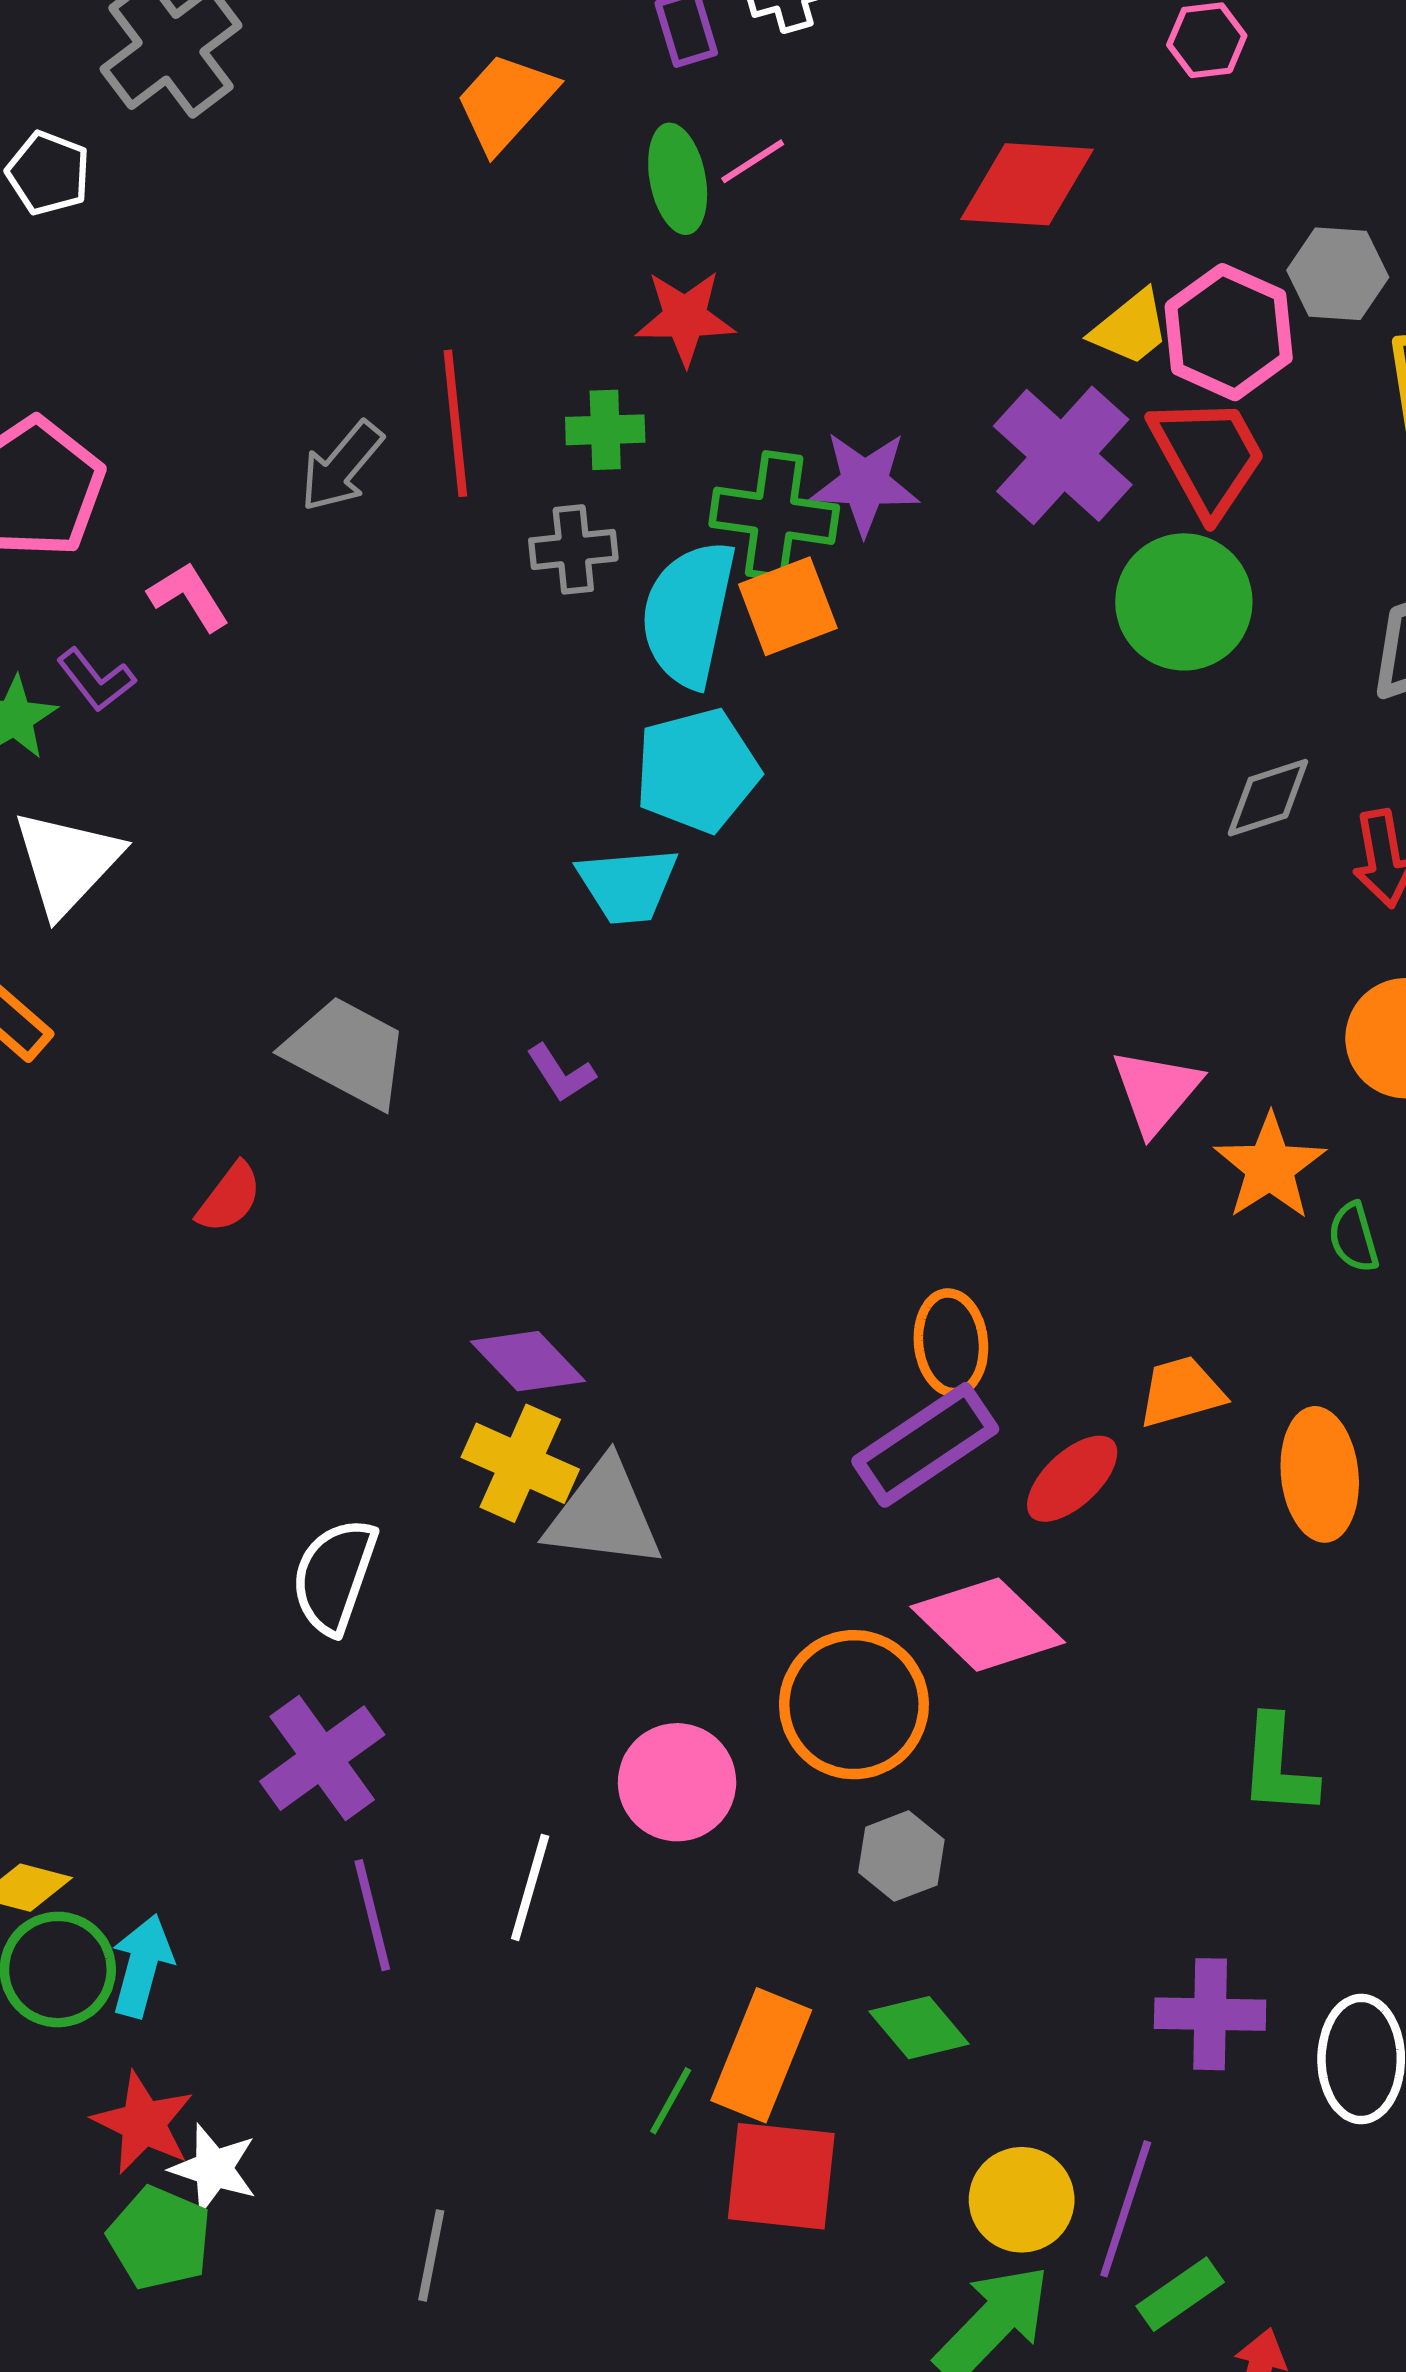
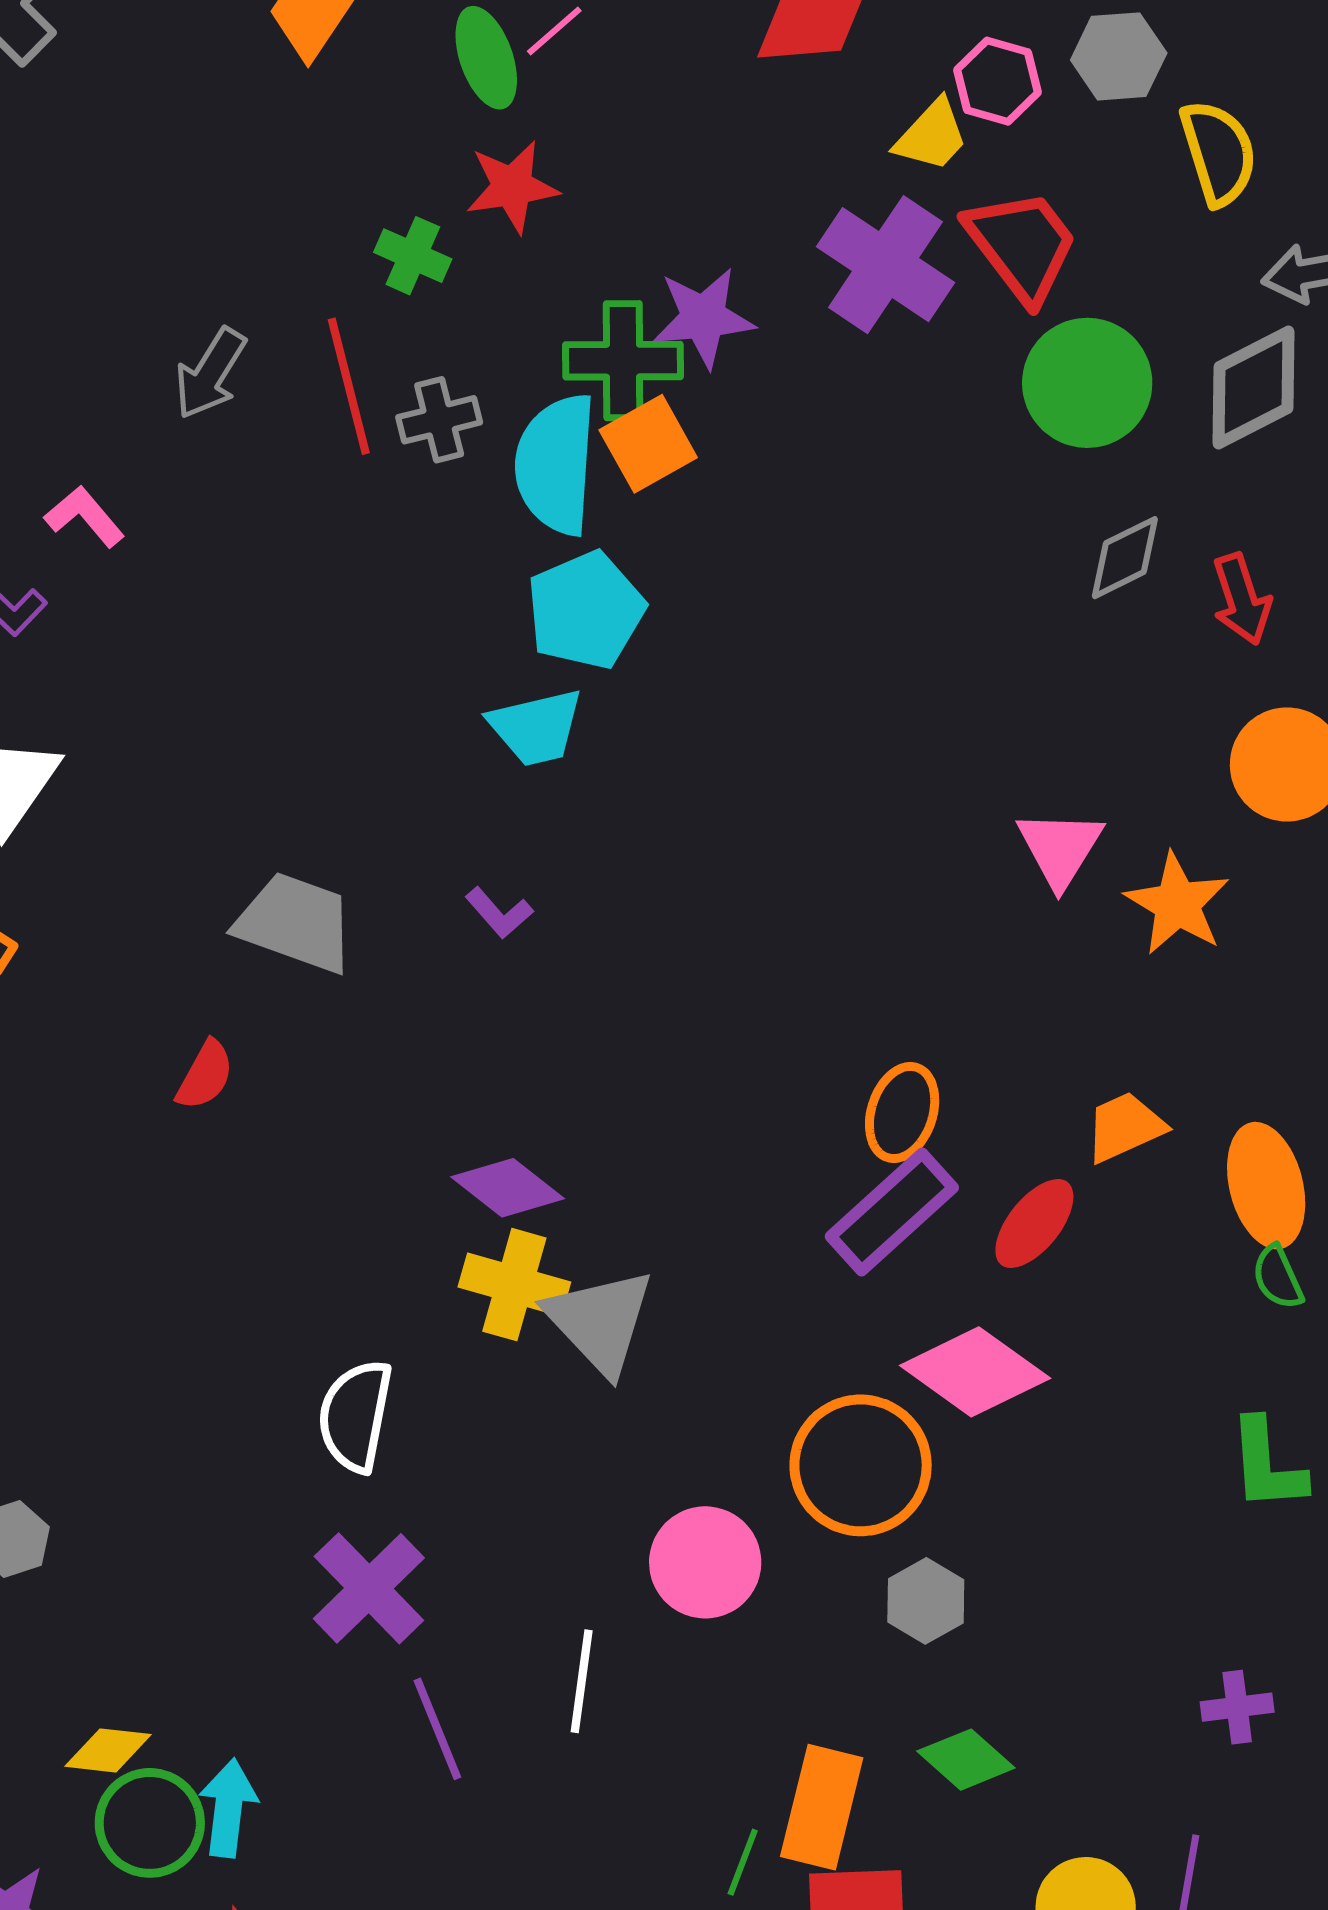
pink hexagon: (1229, 332) -> (998, 81), moved, size x0.7
red line: (455, 423) -> (349, 386), moved
green cross: (605, 430) -> (413, 256), moved, turned 34
green circle: (1184, 602) -> (1087, 383), moved
green semicircle: (1354, 1237) -> (1278, 1277), moved
orange ellipse: (951, 1343) -> (902, 1113), turned 32
gray triangle: (604, 1515) -> (600, 1321), turned 48
purple cross: (1210, 2014) -> (1237, 1707), size x0.7

